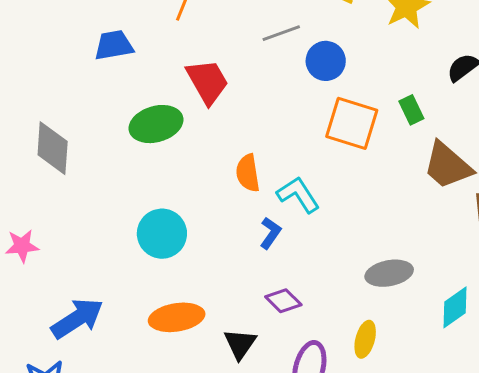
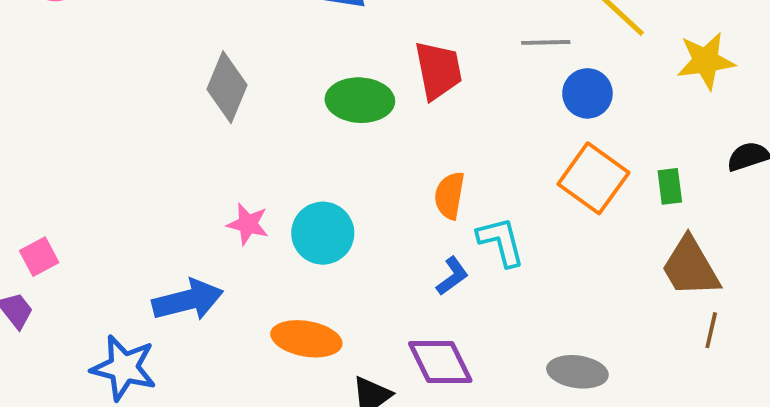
pink star: (22, 246) -> (248, 224), moved
purple diamond: (283, 301) -> (440, 362), size x1.5

